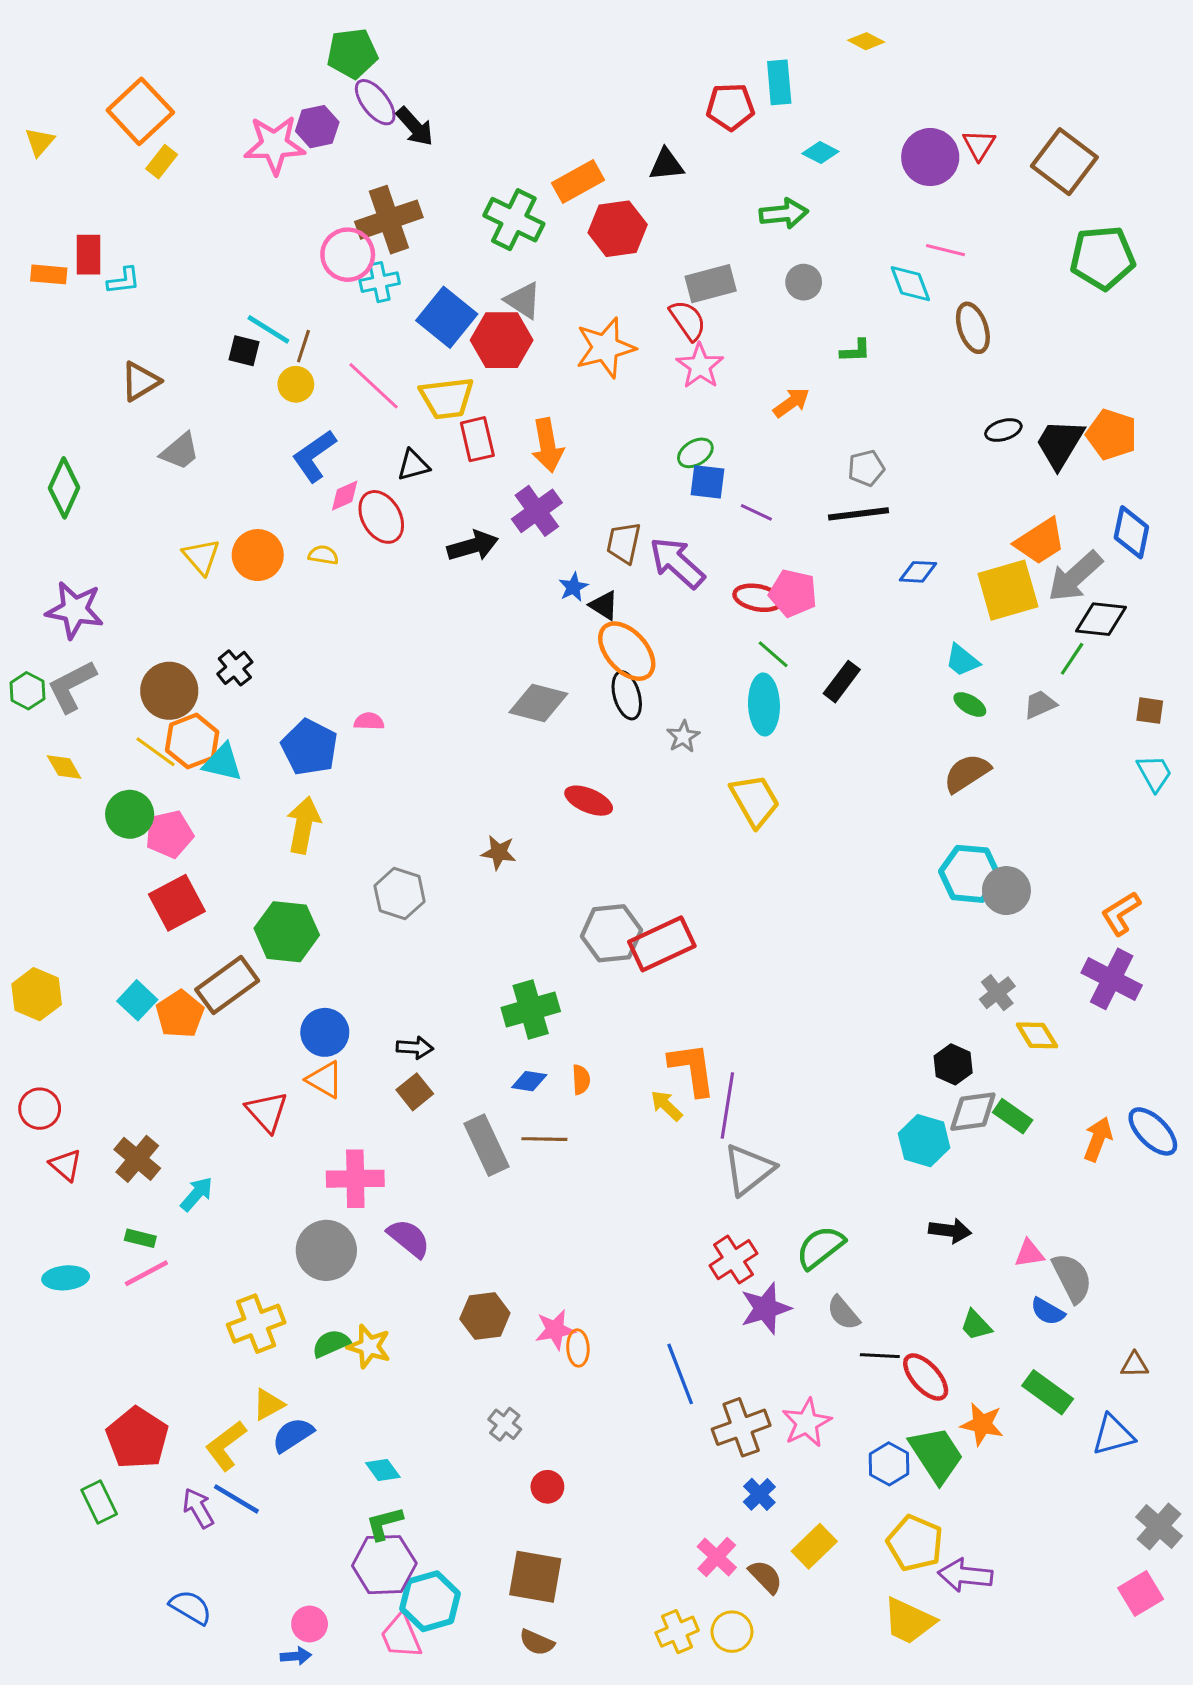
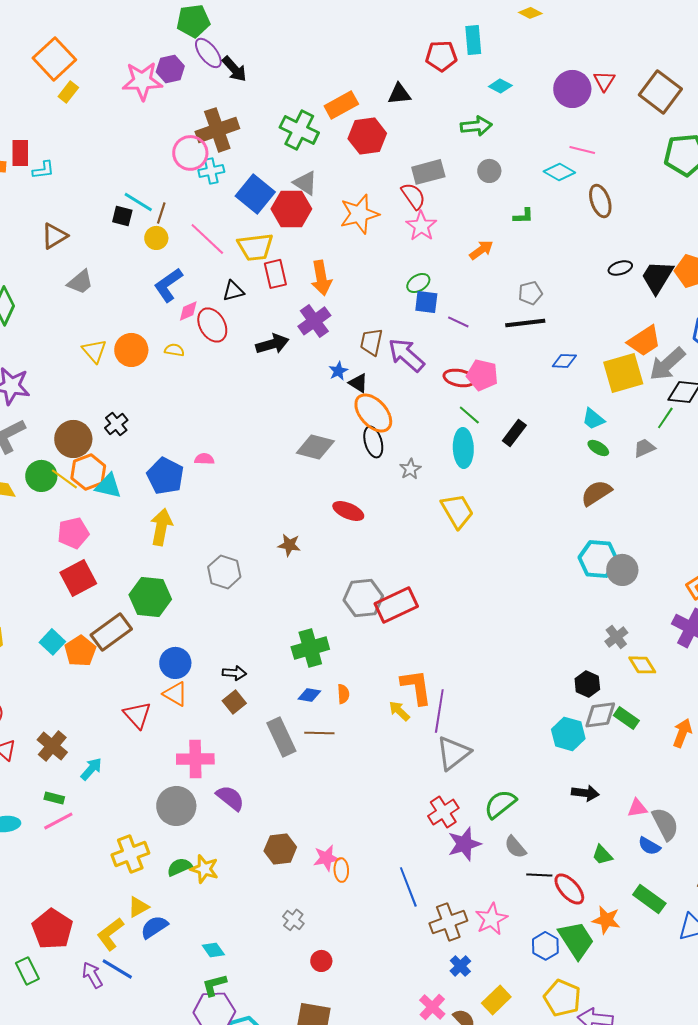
cyan diamond: (910, 284) -> (559, 172), turned -40
green circle: (130, 814) -> (41, 476), moved

